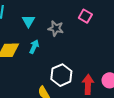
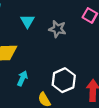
cyan arrow: (34, 47) -> (22, 78), moved

